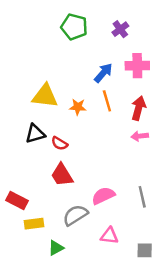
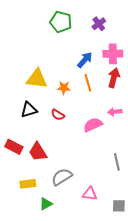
red arrow: (139, 108) -> (114, 78), moved
red semicircle: (60, 143) -> (58, 115), moved
red trapezoid: (62, 175) -> (38, 152), moved
pink semicircle: (103, 196) -> (93, 125), moved
red rectangle: (17, 200) -> (14, 147), moved

